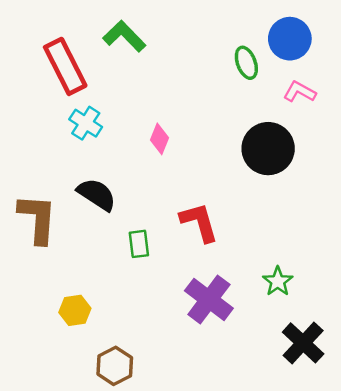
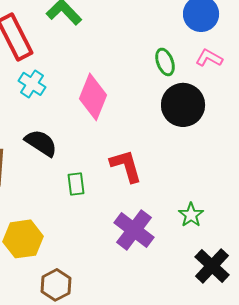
green ellipse: (246, 63) -> (165, 62), moved
pink diamond: (159, 139) -> (93, 97), size x1.8
yellow hexagon: (75, 310) -> (23, 239), size x1.5

